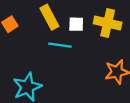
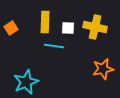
yellow rectangle: (49, 17) -> (45, 22), turned 30

